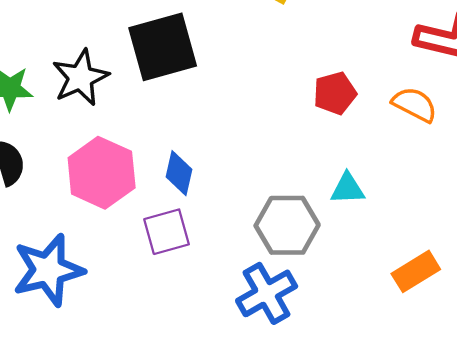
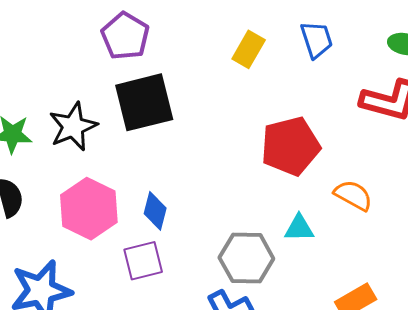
red pentagon: (335, 93) -> (290, 146), size x1.6
orange semicircle: (415, 104) -> (353, 195), moved

